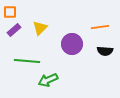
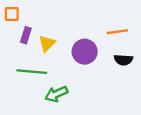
yellow triangle: (40, 28) -> (47, 43), moved
purple rectangle: (14, 30) -> (26, 35), moved, turned -32

